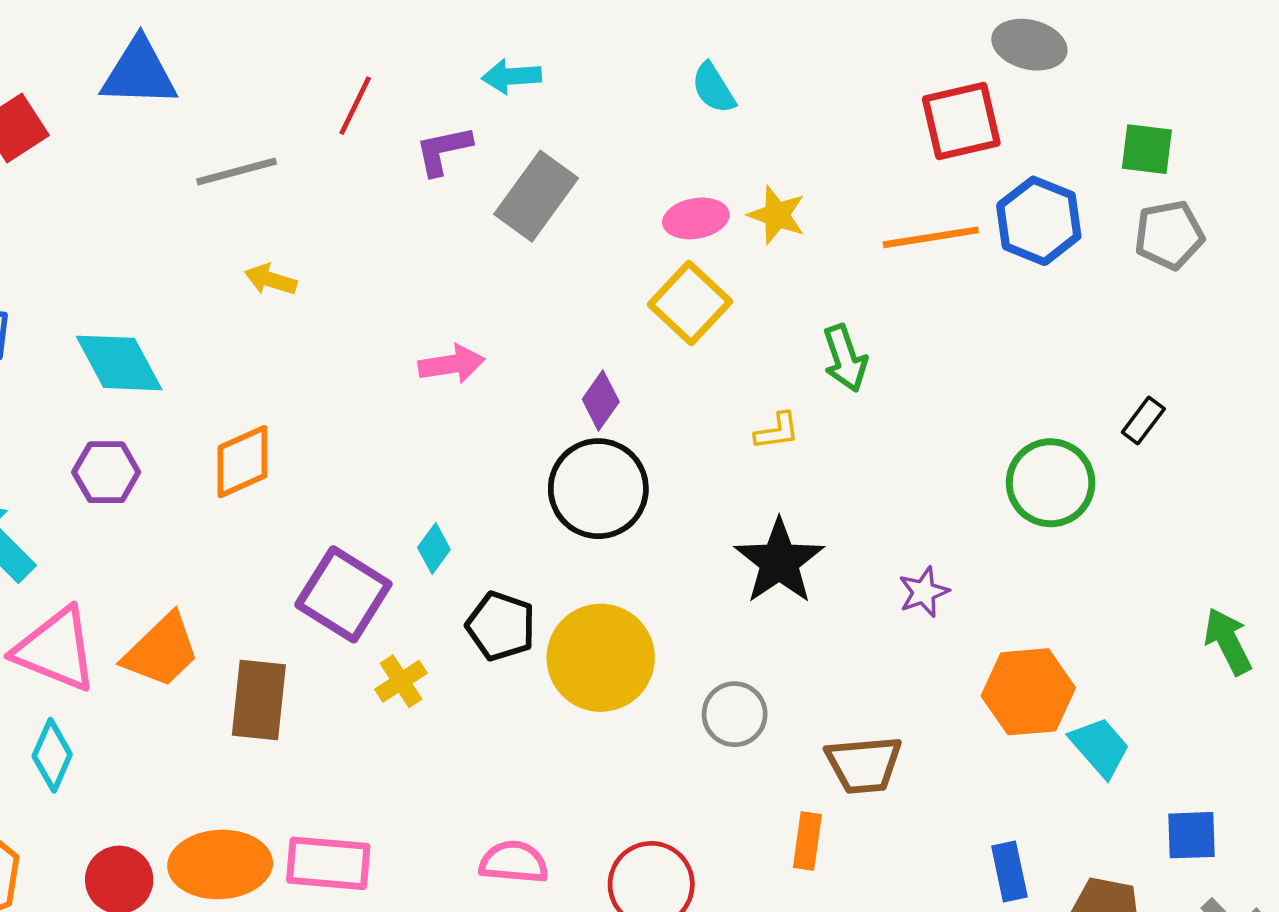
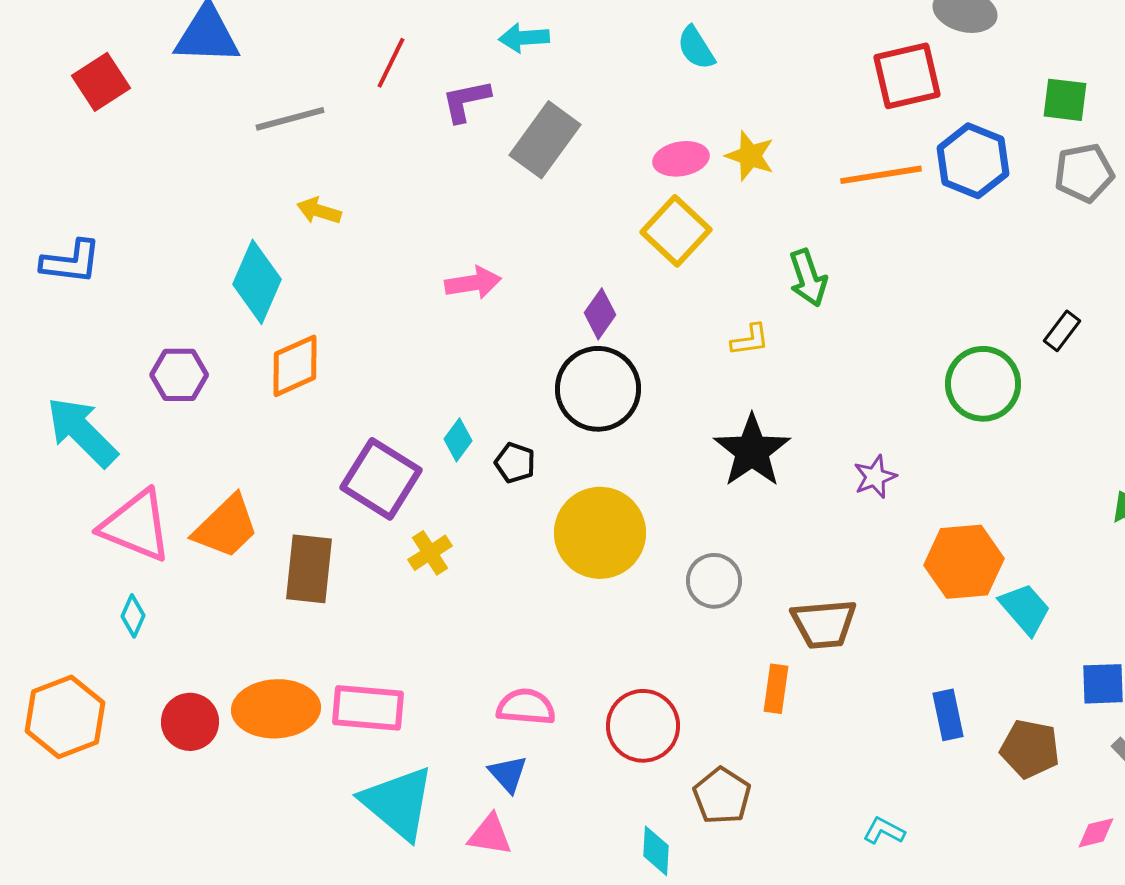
cyan diamond: (119, 363) -> (257, 282), moved, turned 52
black pentagon: (501, 626) -> (515, 463), moved, size x0.7
cyan diamond: (52, 755) -> (133, 616), size x0.7

